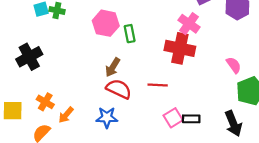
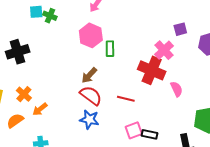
pink semicircle: (234, 65) -> (176, 89), moved
blue star: (107, 117) -> (89, 119), moved

